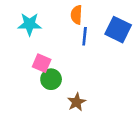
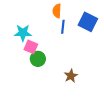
cyan star: (30, 24) -> (23, 33), moved
brown star: (77, 102) -> (71, 76), moved

